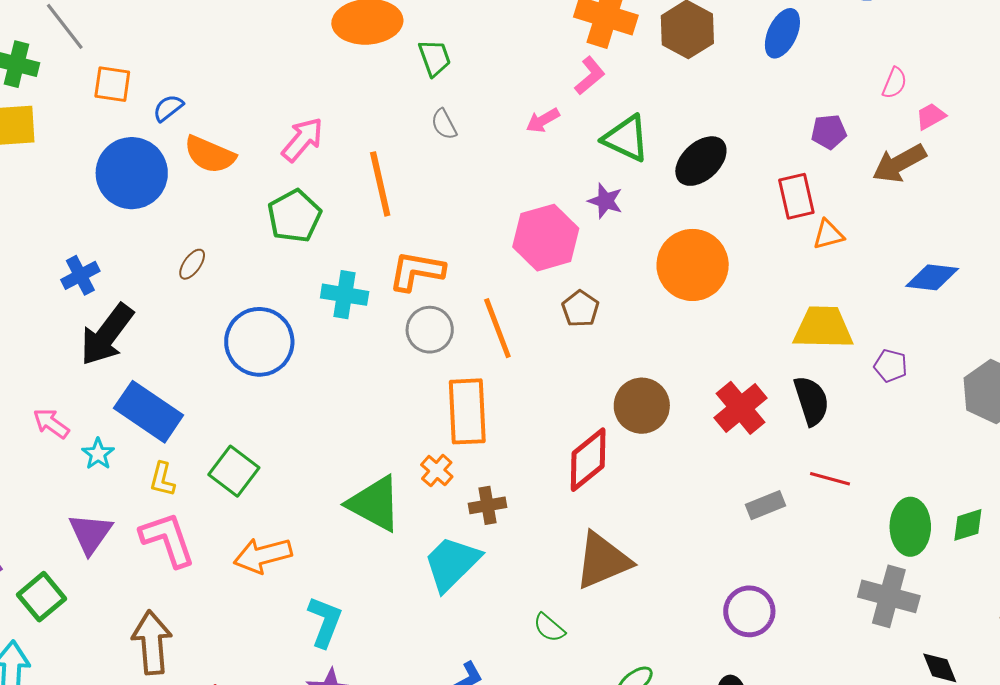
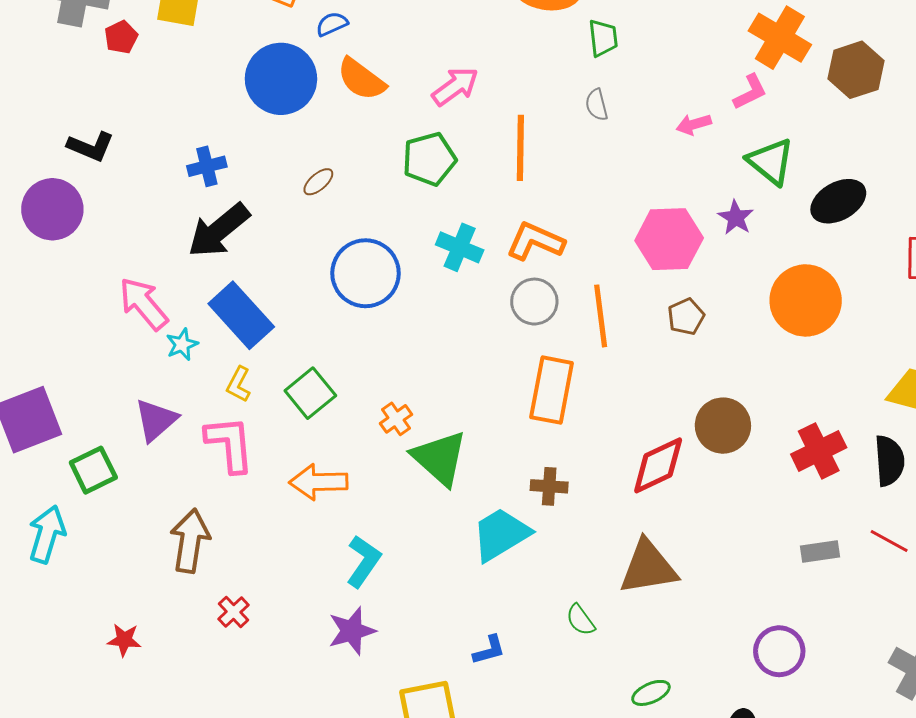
pink arrow: (51, 423) -> (144, 304), size x1.5
orange cross: (437, 471) -> (396, 419), moved

